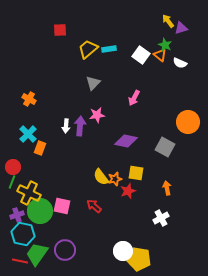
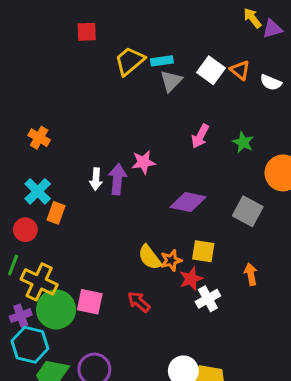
green star: (165, 45) -> (243, 142), moved
gray triangle: (93, 83) -> (171, 81), moved
red circle: (13, 167) -> (25, 230), moved
white cross: (161, 218) -> (208, 299), moved

